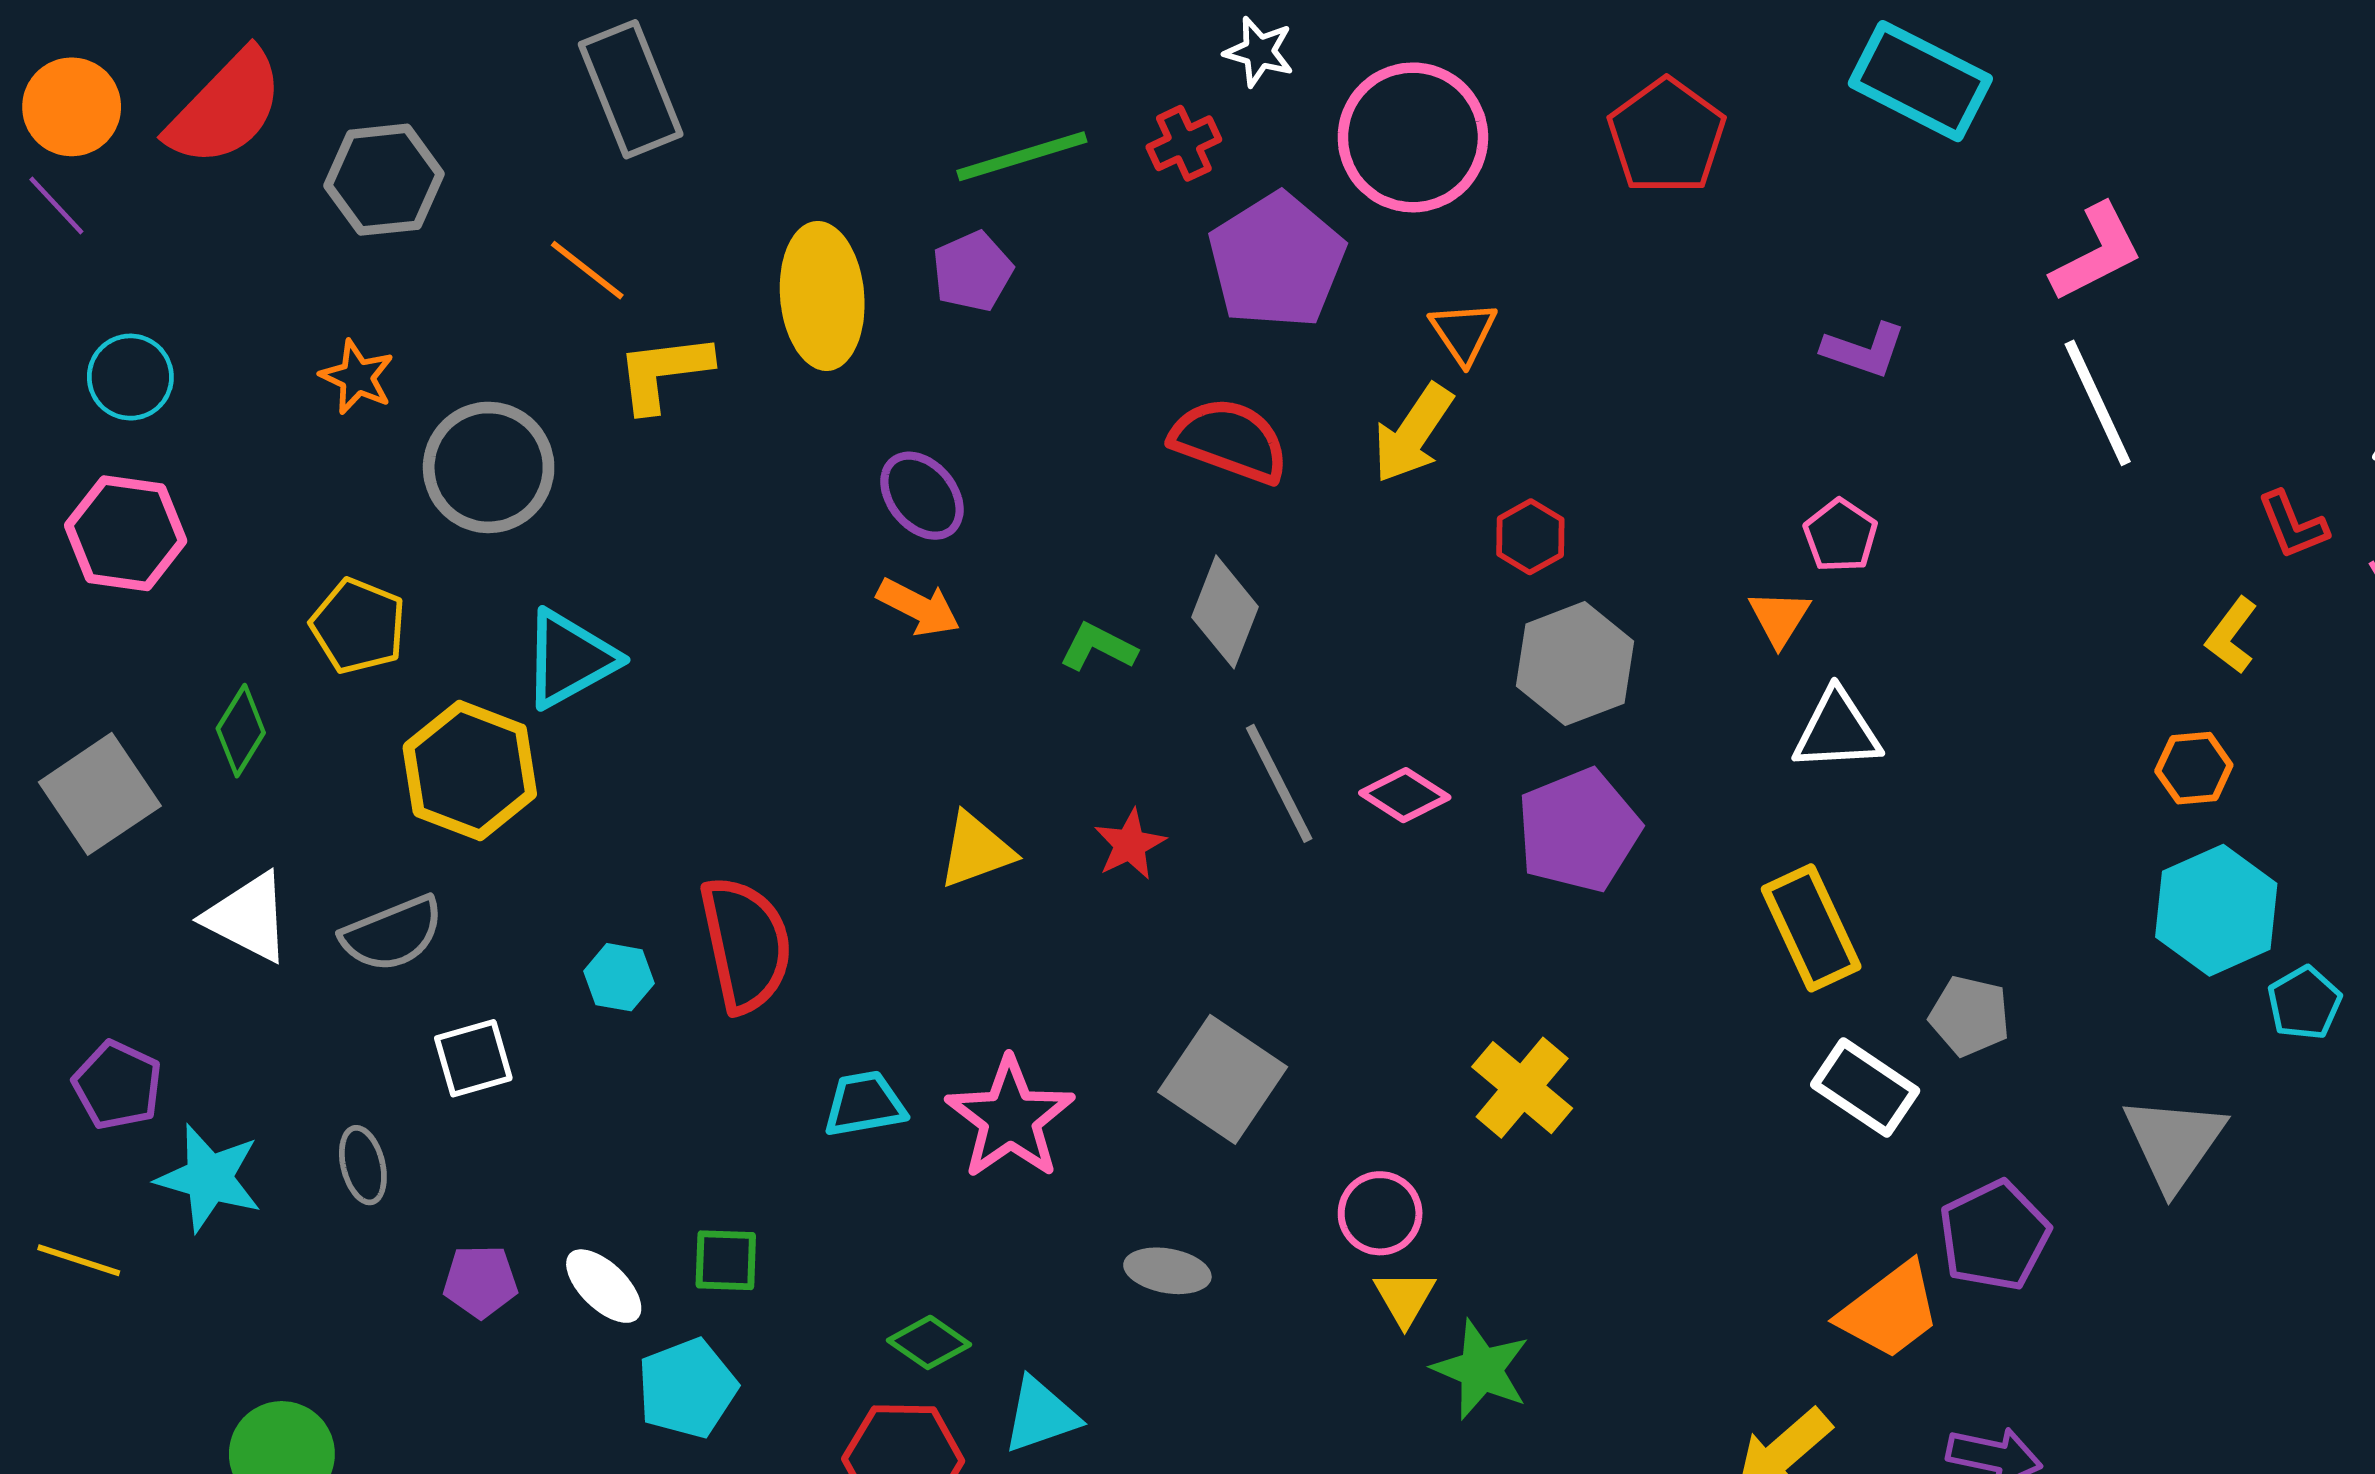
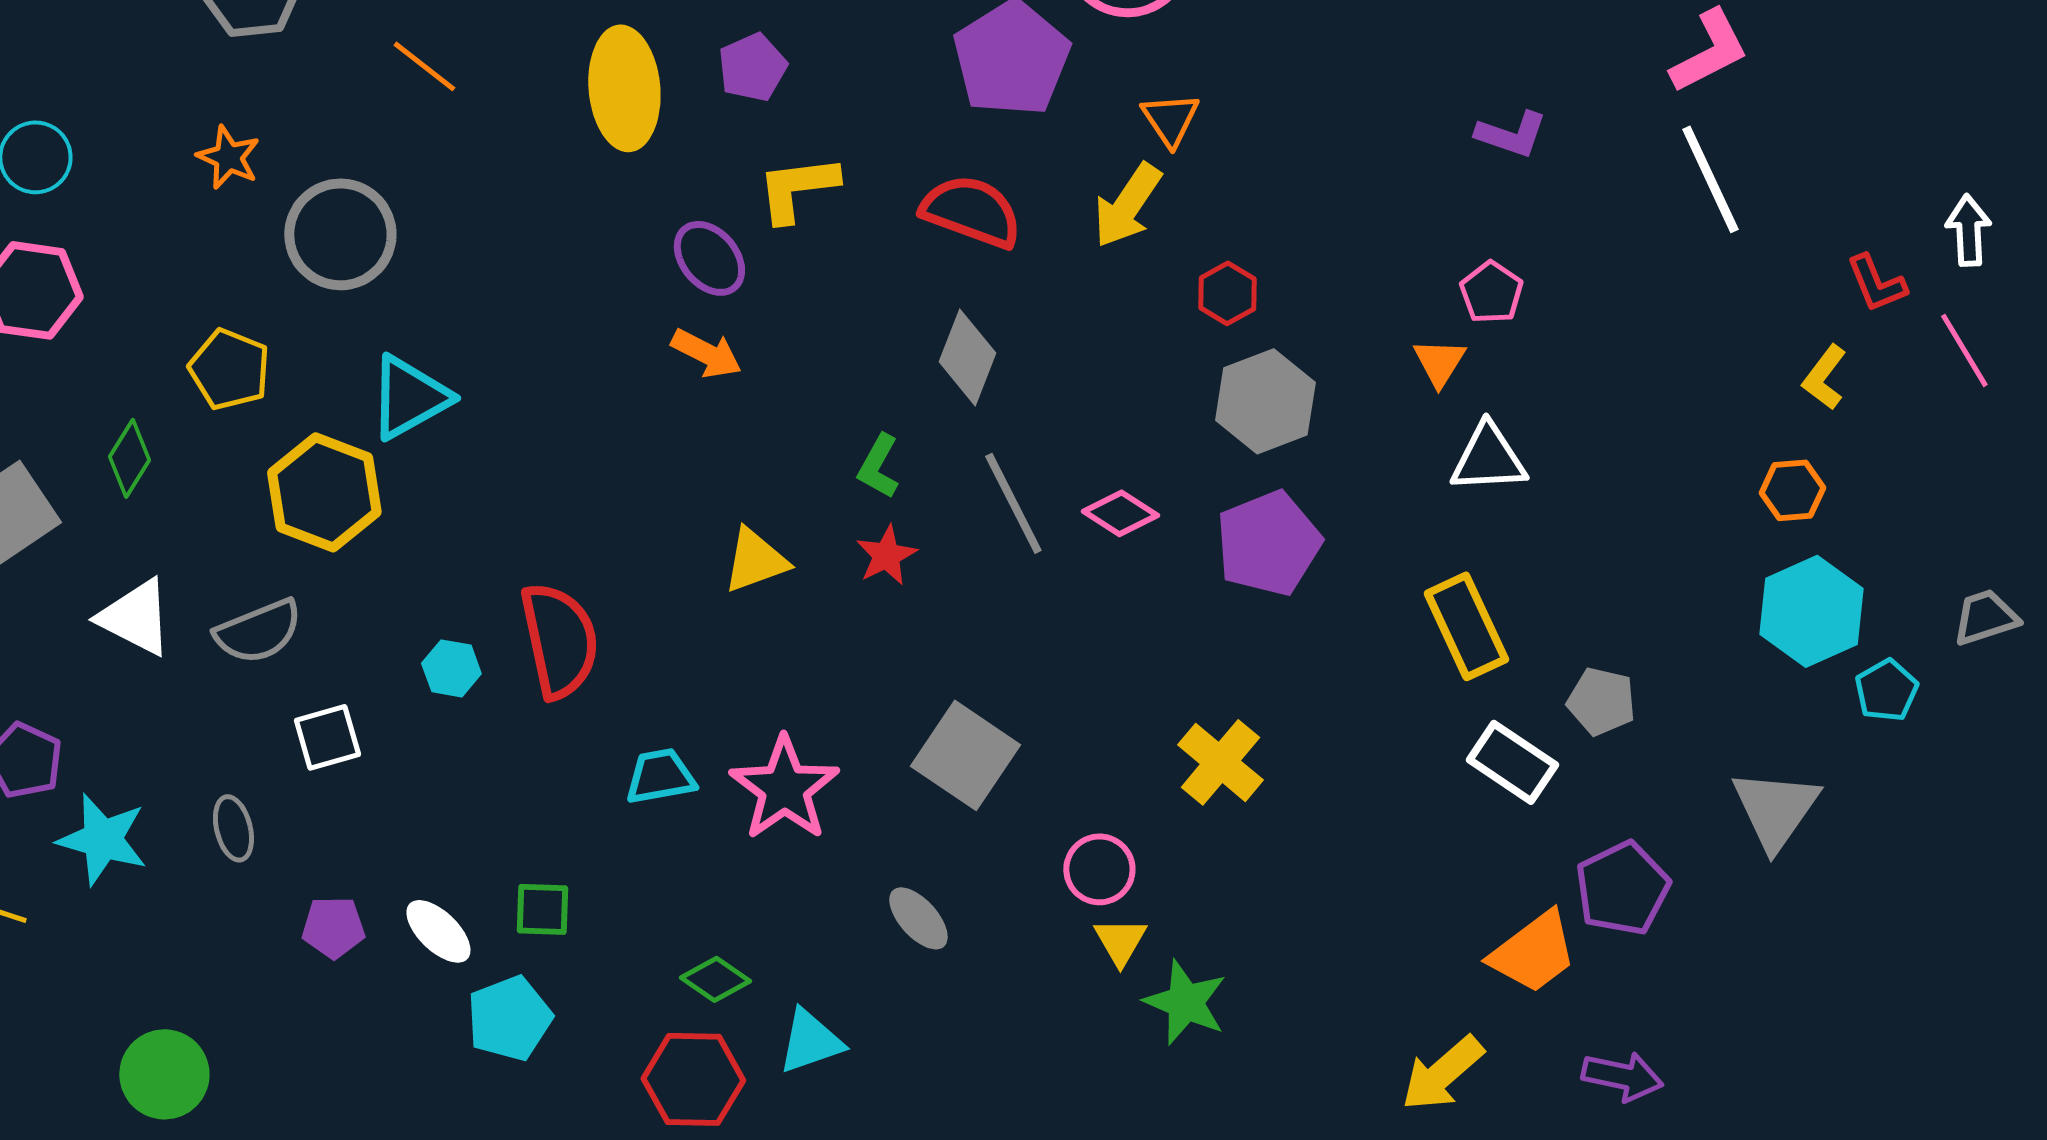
yellow L-shape: (664, 372) -> (797, 188), moved
green L-shape: (1098, 647) -> (878, 466), moved, turned -88
gray ellipse: (1167, 1271) -> (918, 918), turned 38

